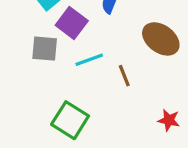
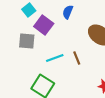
cyan line: (89, 60) -> (55, 58), moved

